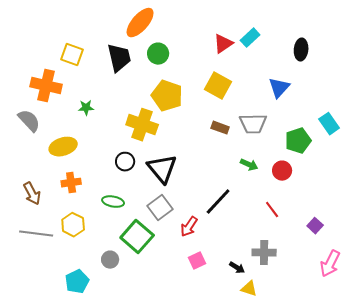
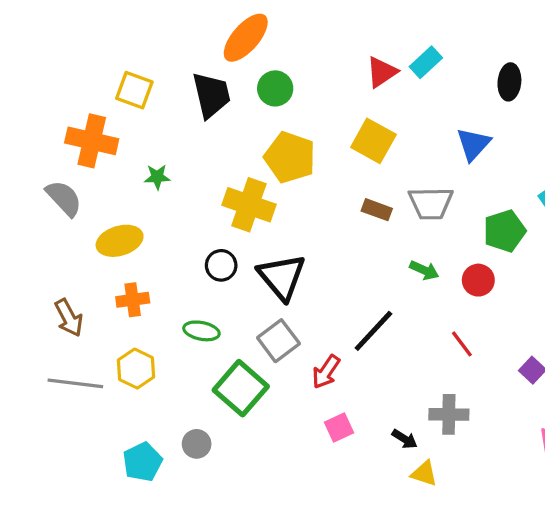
gray circle: (110, 260) -> (197, 444), moved

